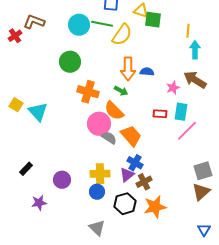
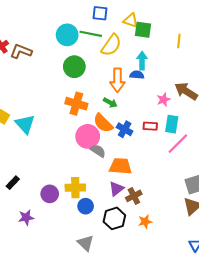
brown L-shape: (34, 22) -> (21, 51), moved
cyan arrow: (195, 50) -> (142, 61), moved
green circle: (70, 62) -> (74, 67), moved
blue semicircle: (147, 72) -> (137, 75), moved
orange trapezoid: (131, 136) -> (120, 166), moved, turned -45
blue cross: (135, 163) -> (125, 129), moved
yellow cross: (100, 174) -> (75, 188), moved
orange star: (155, 207) -> (145, 222), size x0.6

